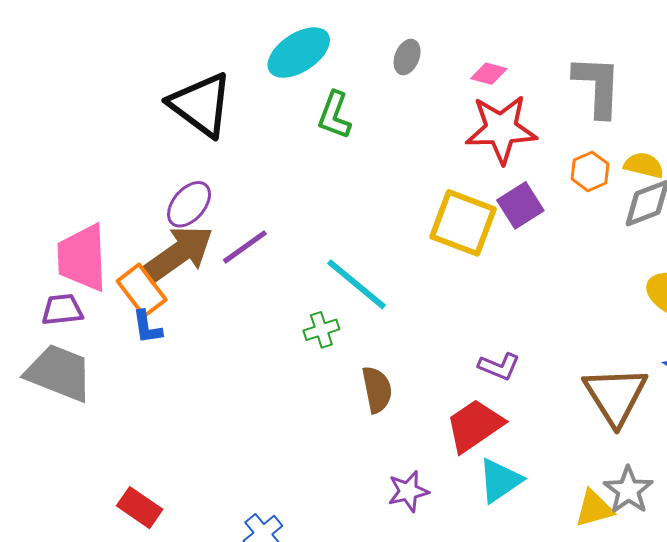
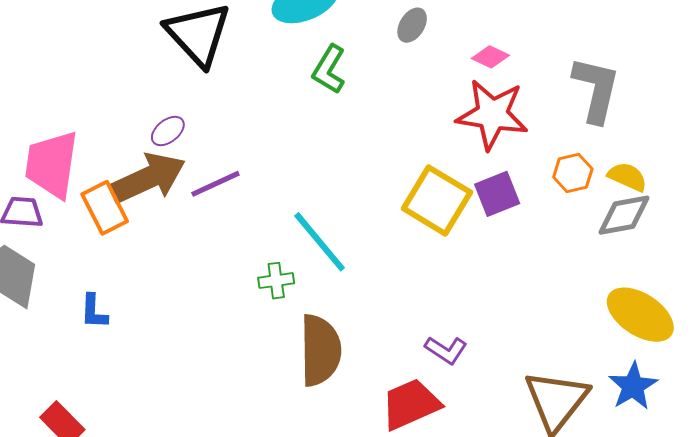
purple ellipse: (189, 204) -> (168, 131), size x0.7
blue L-shape: (147, 327) -> (94, 312), moved
brown semicircle: (377, 390) -> (320, 350), size x1.5

